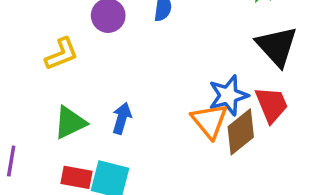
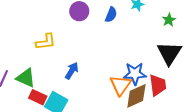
yellow L-shape: (62, 54) -> (46, 42), moved
green triangle: (70, 123) -> (26, 78), moved, turned 35

